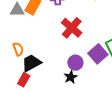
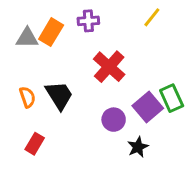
black trapezoid: (31, 63) -> (59, 95), moved, turned 85
black star: (71, 77) -> (138, 147), moved

